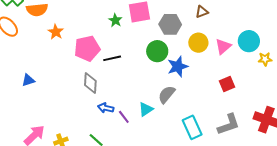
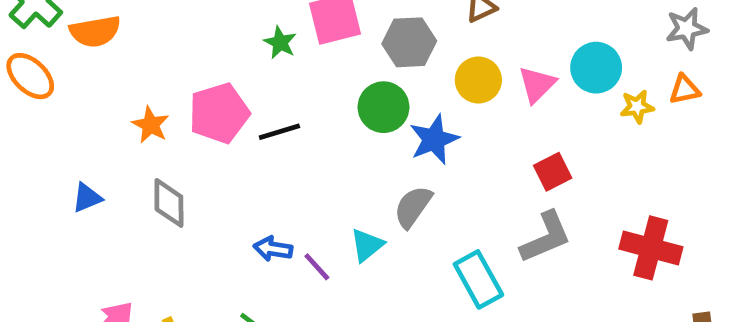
orange star: (56, 32) -> (151, 125), moved
gray diamond: (90, 83) -> (169, 203), moved
gray L-shape: (229, 124) -> (546, 237), moved

